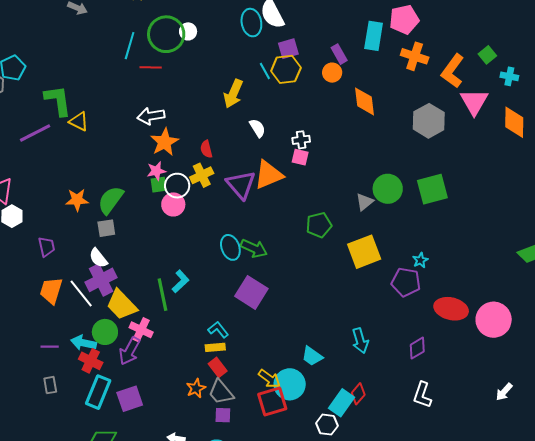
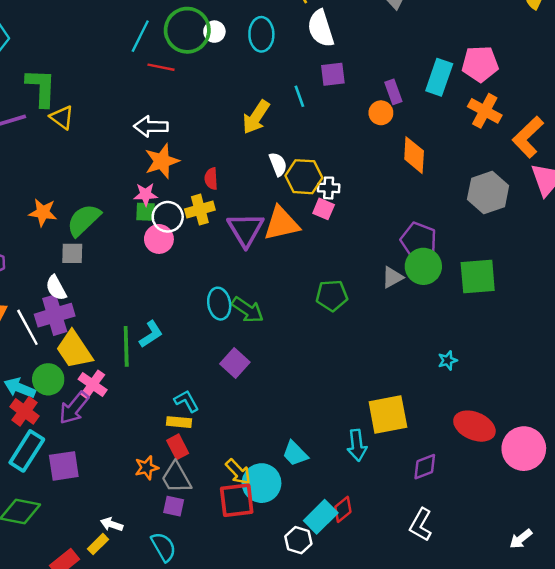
cyan ellipse: (251, 23) -> (261, 34), moved
yellow hexagon: (286, 69) -> (304, 177), moved
yellow square: (364, 252) -> (388, 414), moved
purple pentagon: (406, 282) -> (419, 240), moved
purple square: (251, 292) -> (235, 363), size x0.7

